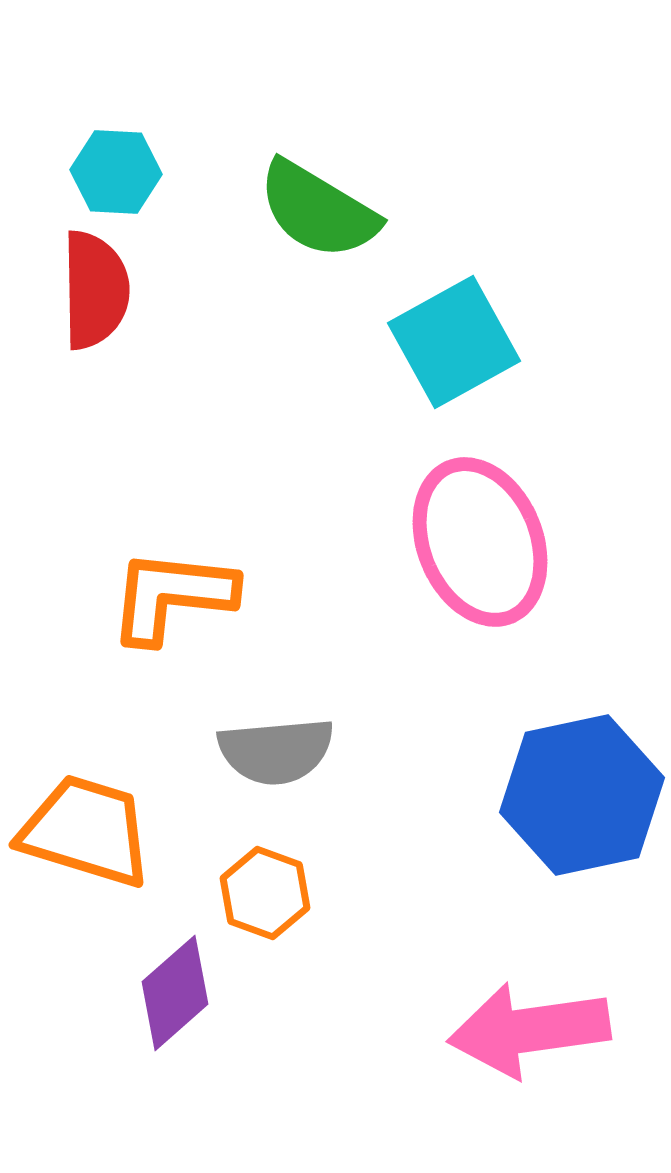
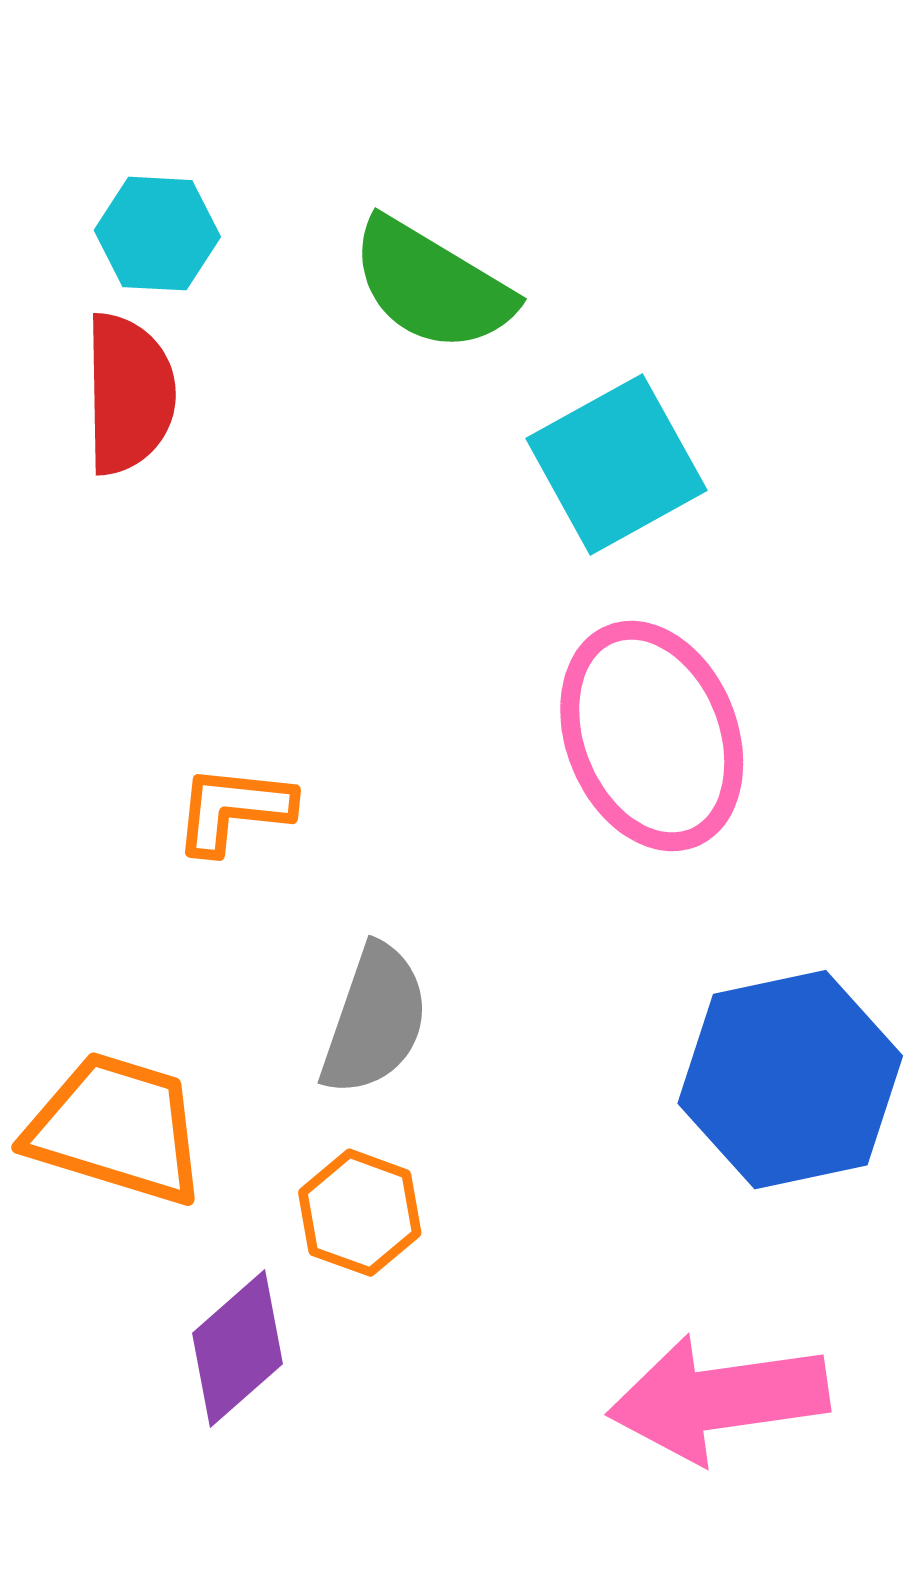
orange L-shape: (172, 596) -> (233, 809), size x0.7
gray semicircle: (276, 751) -> (375, 1020), turned -66

